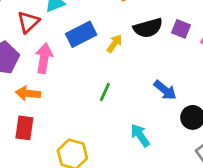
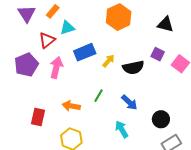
black semicircle: (148, 28) -> (133, 68), moved
blue arrow: (165, 90) -> (129, 102), moved
orange arrow: (28, 93) -> (71, 106), moved

